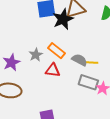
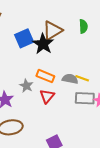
yellow line: (91, 63) -> (82, 78), turned 32
red triangle: (53, 70) -> (47, 96), turned -42

